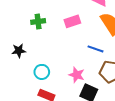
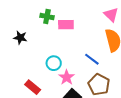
pink rectangle: (72, 21) -> (66, 25), moved
cyan circle: (42, 72) -> (54, 63), moved

